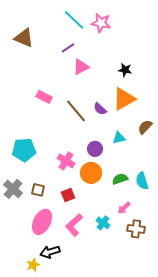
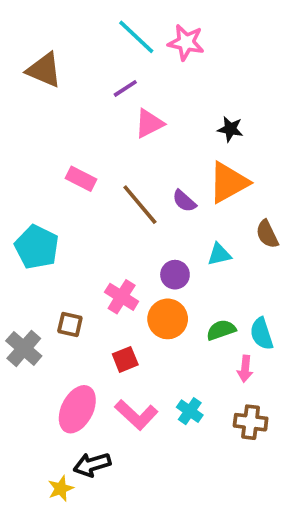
brown semicircle: (145, 127) -> (267, 234), turned -70
cyan pentagon: (24, 150) -> (37, 247), moved, turned 30
brown square: (38, 190) -> (70, 324), moved
pink arrow: (124, 208) -> (245, 369), moved, turned -40
pink L-shape: (74, 225) -> (136, 415), turned -95

